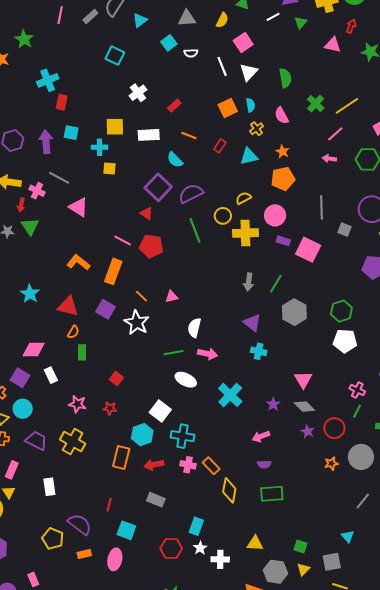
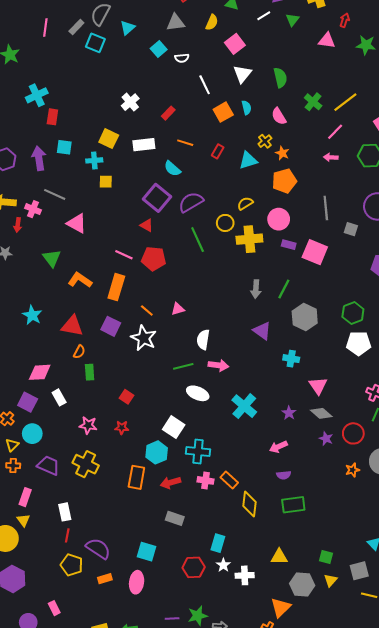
cyan square: (115, 56) -> (95, 43), moved
white line: (222, 66) -> (205, 85), moved
yellow square: (115, 127) -> (109, 139), turned 30
yellow cross: (257, 129) -> (265, 141), moved
green triangle: (30, 226) -> (52, 258), moved
cyan cross: (259, 351) -> (291, 359), moved
red line: (109, 505) -> (67, 535), moved

